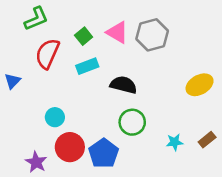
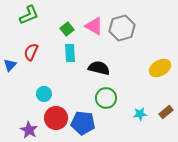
red semicircle: (47, 54) -> (31, 52), moved, size x0.7
cyan rectangle: (87, 66) -> (70, 53), turned -72
blue pentagon: (104, 153) -> (83, 123), turned -30

